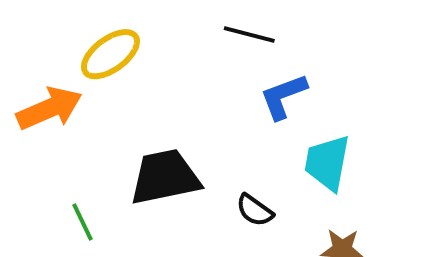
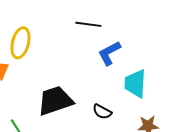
yellow ellipse: (110, 54) -> (20, 43), turned -32

